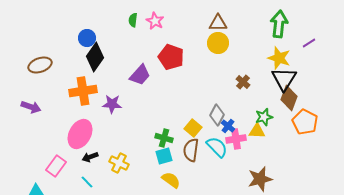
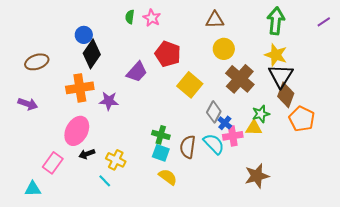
yellow circle: (218, 43) -> (224, 49), moved
purple line: (309, 43) -> (324, 22), moved
brown cross: (243, 82) -> (240, 79), size x2.0
yellow square: (193, 128) -> (190, 85), moved, size x1.4
cyan square: (164, 156) -> (161, 153), turned 36
cyan line: (87, 182) -> (105, 181), moved

